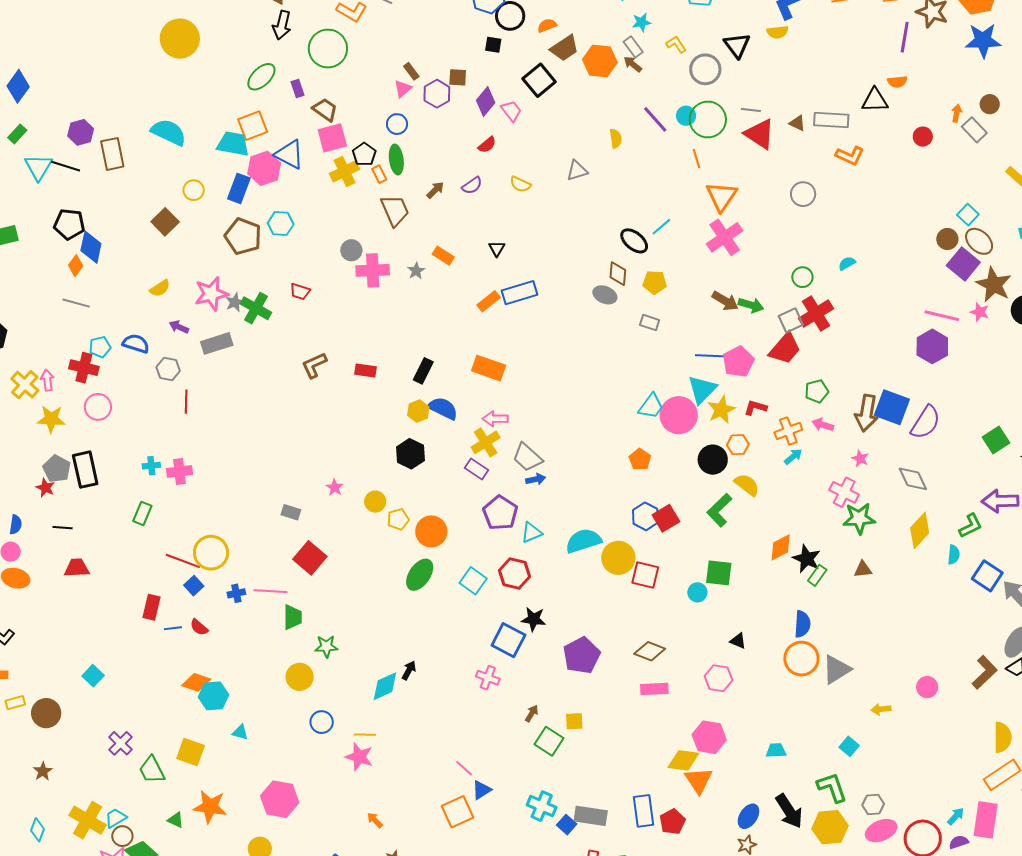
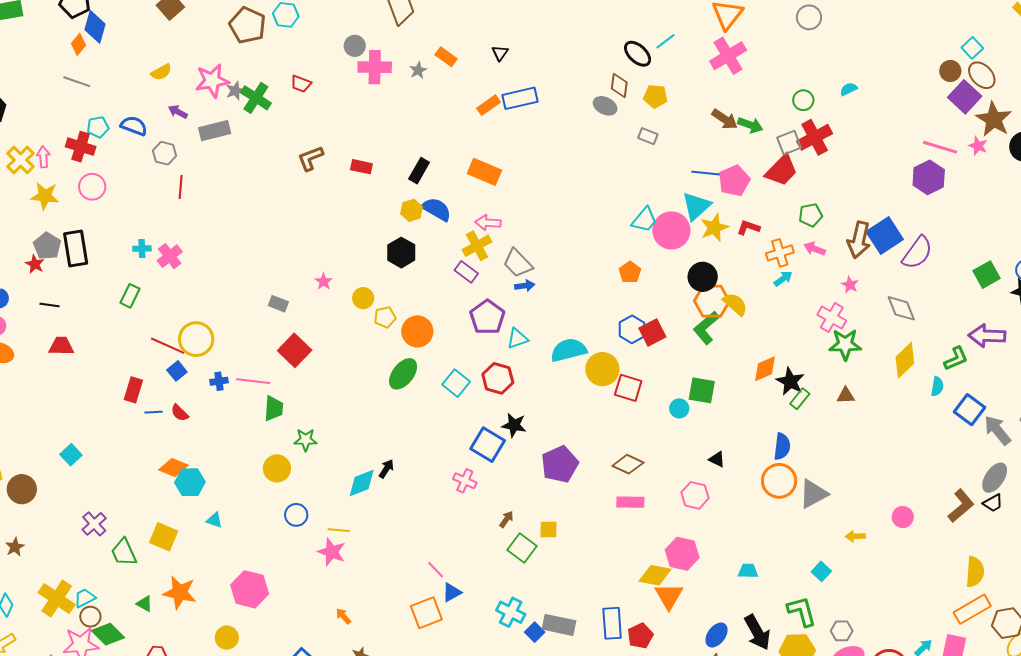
blue square: (892, 407) -> (885, 235), turned 33
orange hexagon: (738, 445) -> (712, 301), moved, size x1.6
pink cross: (180, 471) -> (170, 256), turned -35

